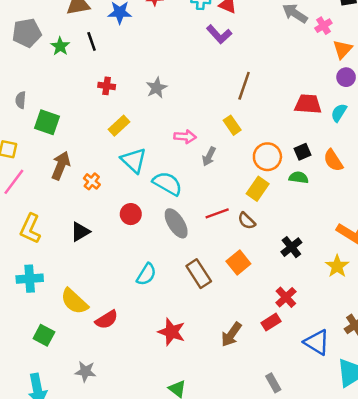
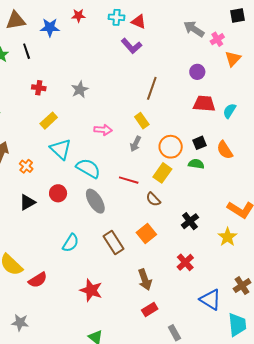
purple circle: (346, 77) -> (197, 72), moved
gray arrow: (209, 156) -> (135, 144), moved
red line: (217, 213) -> (129, 180), moved, turned 36
black triangle: (80, 232) -> (27, 202), moved
red rectangle: (271, 322) -> (150, 309), moved
brown arrow: (231, 335) -> (145, 280), moved, turned -55

